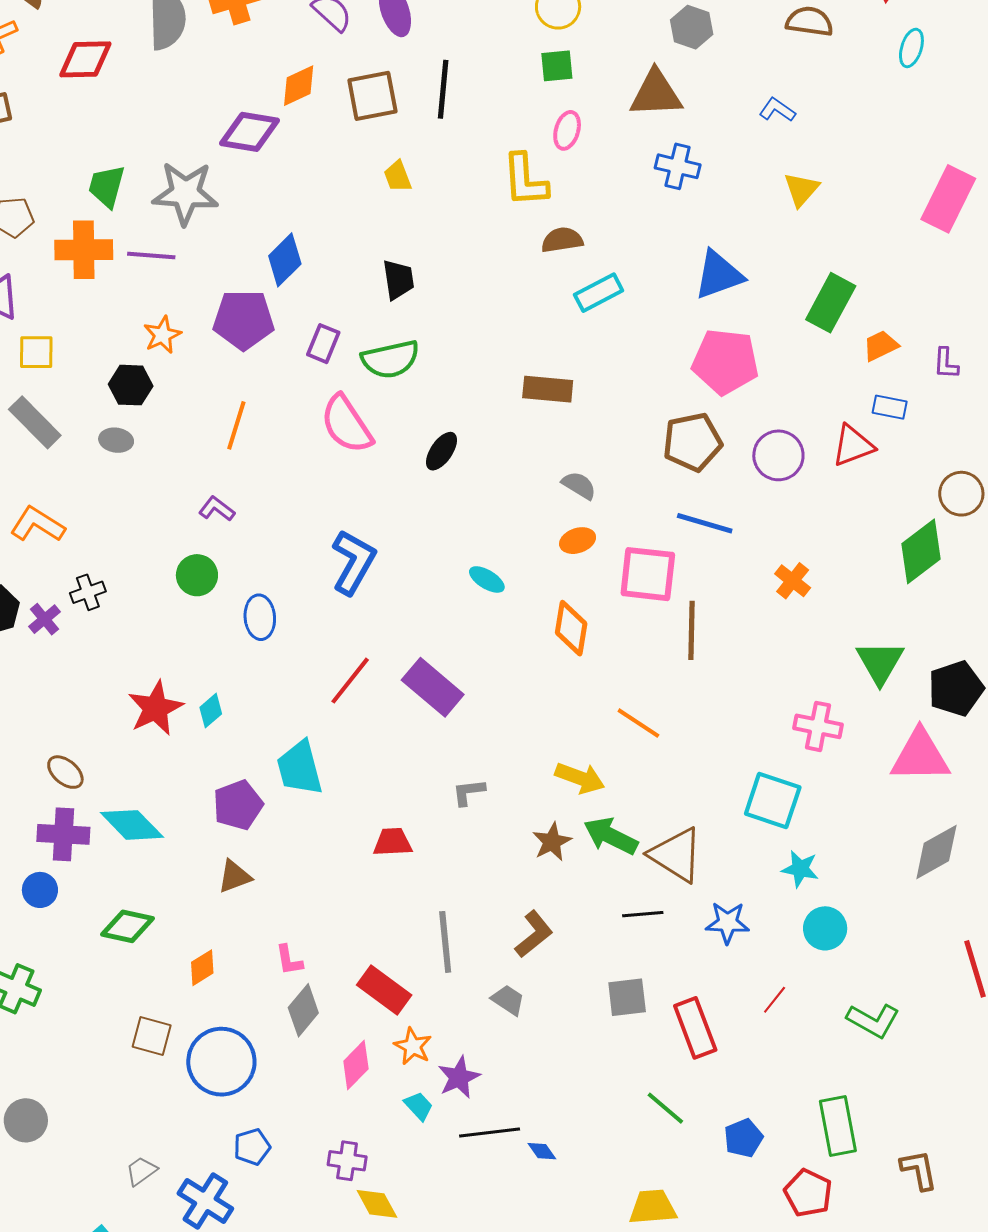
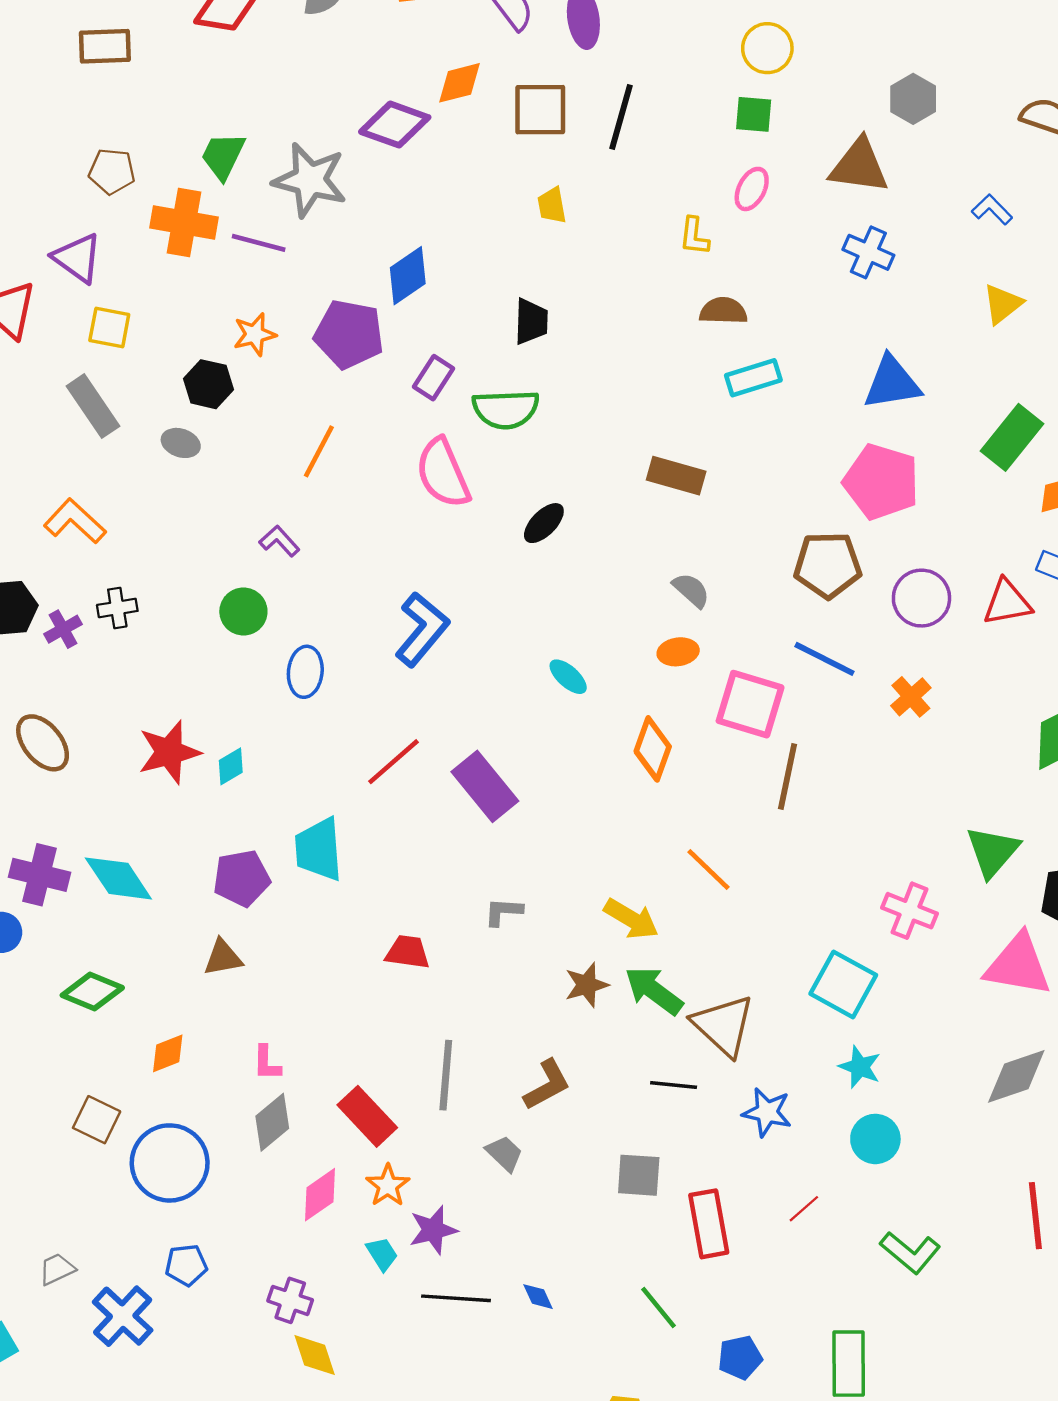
yellow L-shape: (525, 180) -> (694, 236), size x0.6
orange cross: (793, 581) -> (911, 697), moved
brown ellipse: (65, 772) -> (43, 743), moved, size x1.4
blue diamond: (542, 1151) -> (538, 1297), moved

